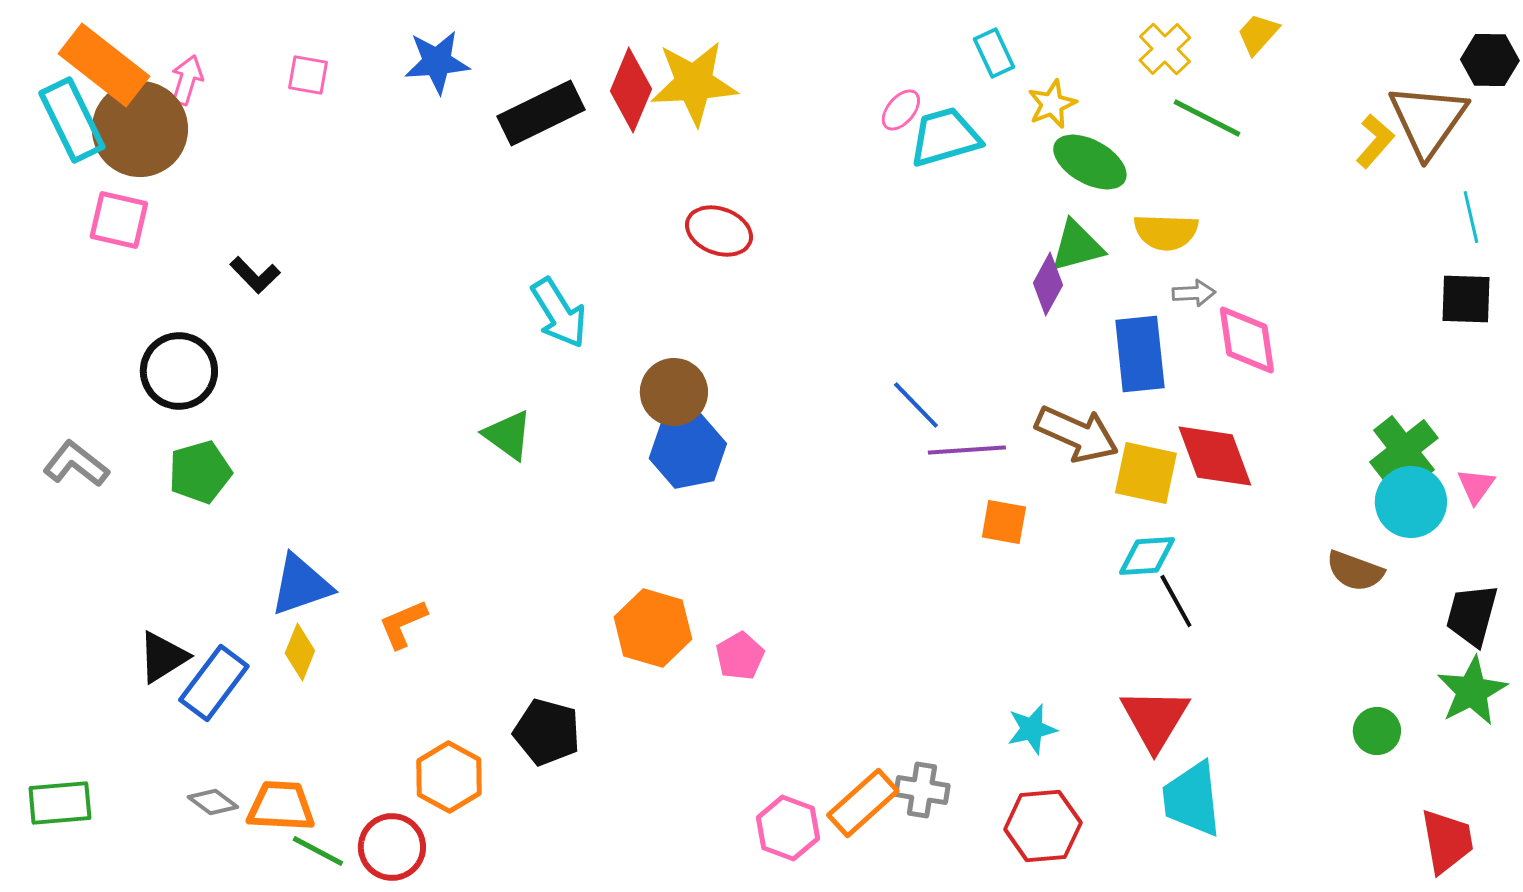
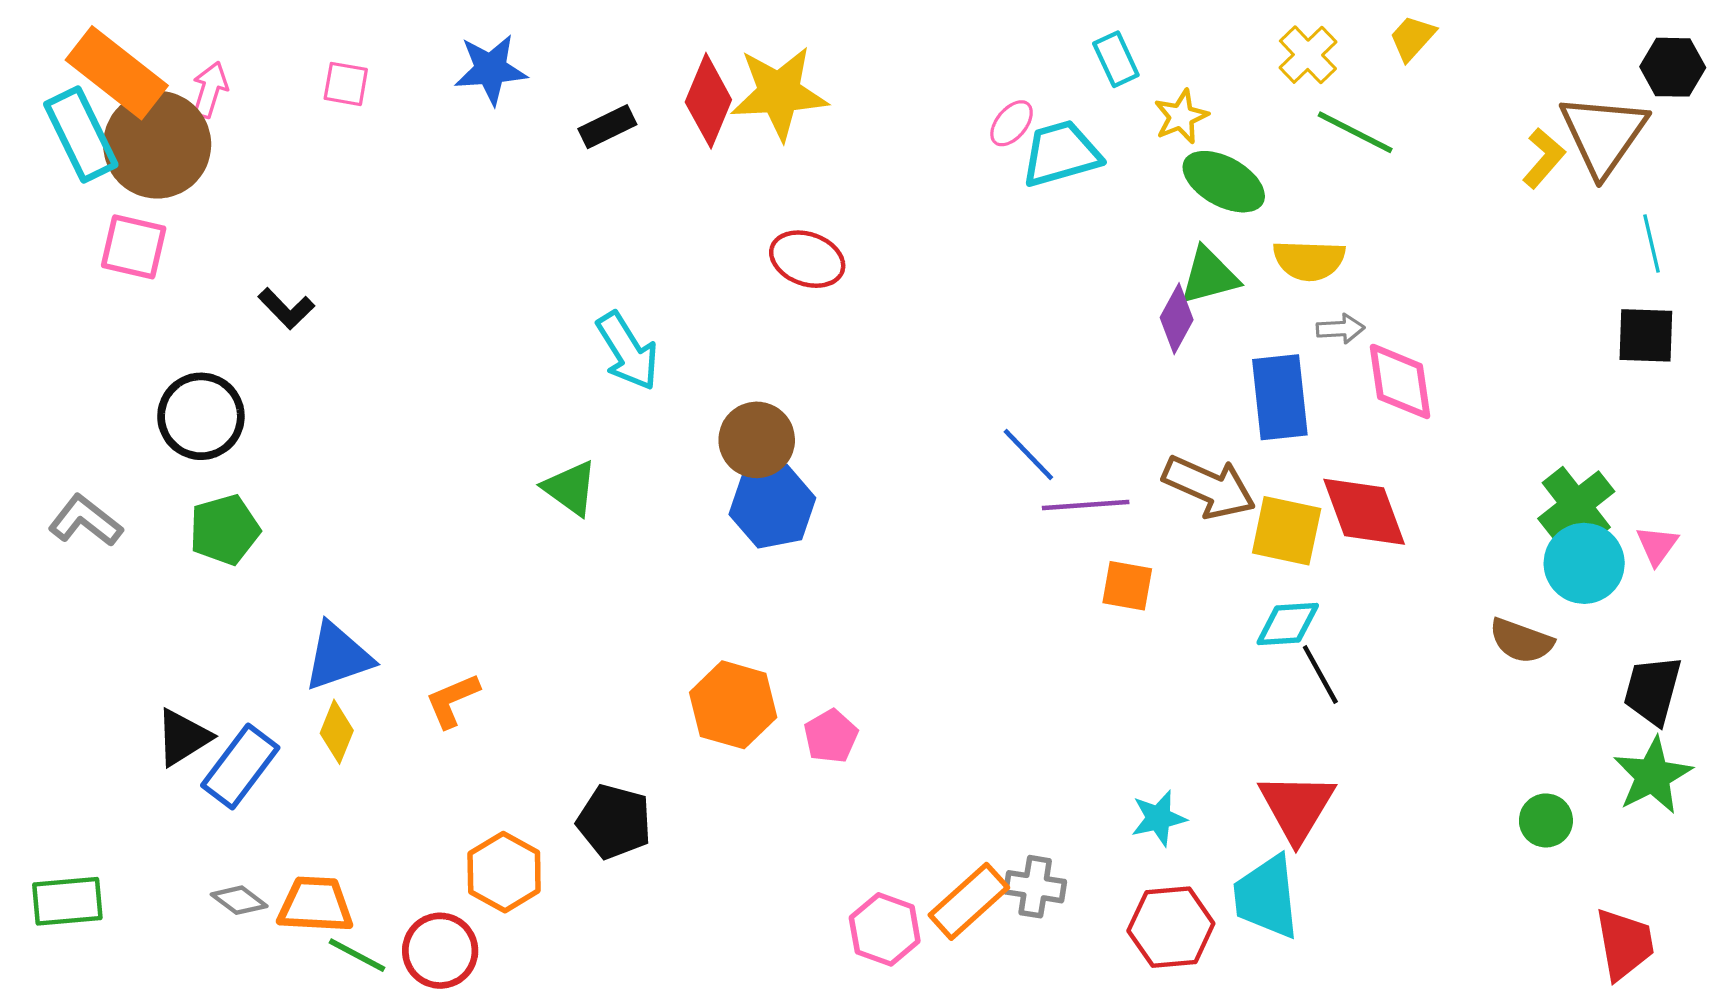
black rectangle: (541, 113) -> (607, 127), size x0.6
cyan trapezoid: (1192, 799) -> (1266, 897), moved

